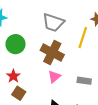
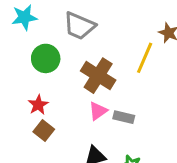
gray trapezoid: (53, 22) -> (79, 26), moved
gray rectangle: (84, 81) -> (124, 117), moved

